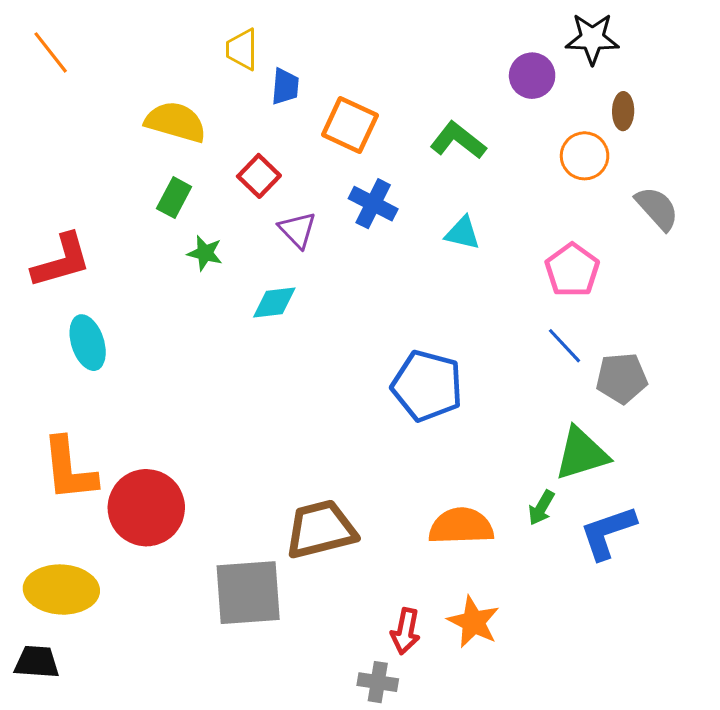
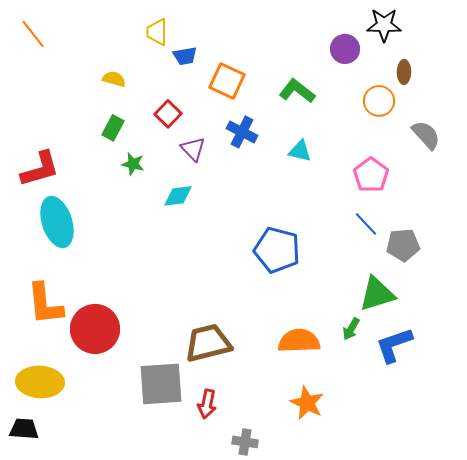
blue trapezoid: (285, 86) -> (185, 56), turned 75
yellow semicircle: (176, 122) -> (114, 79), size x0.6
cyan ellipse: (88, 343) -> (57, 222), size x1.4
red arrow: (406, 631) -> (207, 404), moved

